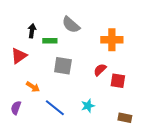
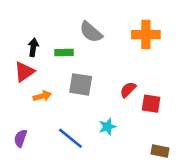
black arrow: (32, 31) -> (33, 47), moved
orange cross: (112, 40) -> (146, 35), moved
orange arrow: (33, 87) -> (42, 96), moved, turned -48
cyan star: (88, 106) -> (108, 127), moved

